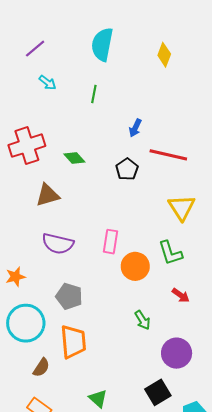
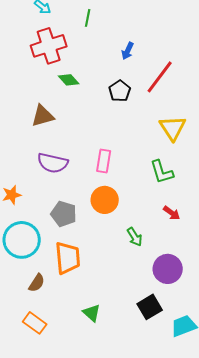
red cross: (27, 146) -> (49, 46), moved
red line: (168, 155) -> (160, 77), turned -66
orange circle: (135, 266) -> (105, 200), moved

